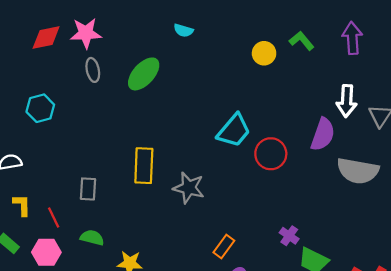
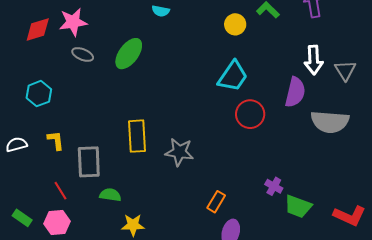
gray ellipse: (93, 70) -> (83, 54), turned -50
cyan trapezoid: (234, 131) -> (233, 76), moved
gray rectangle: (88, 189) -> (89, 162), size x1.5
yellow L-shape: (22, 205) -> (56, 140), moved
green semicircle: (92, 238) -> (110, 195), moved

